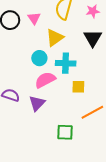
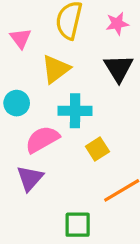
cyan circle: (39, 58) -> (17, 103), moved
yellow square: (78, 87) -> (97, 149), turned -32

